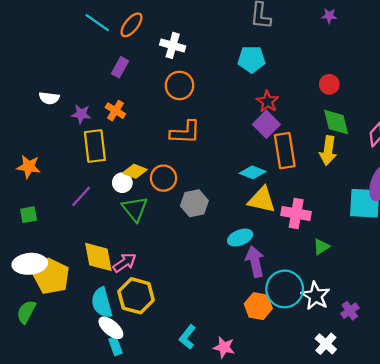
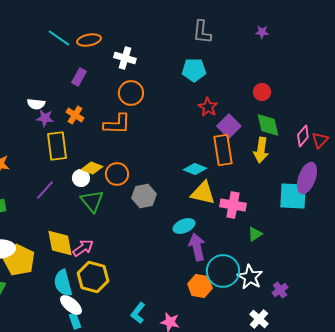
orange ellipse: (131, 25) -> (89, 40), turned 40
white semicircle: (49, 98) -> (36, 104), moved
purple square: (266, 124) -> (229, 126), moved
orange L-shape: (185, 132) -> (117, 124), moved

